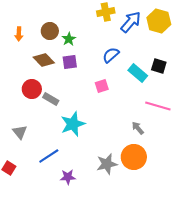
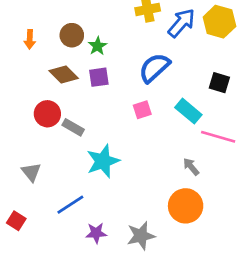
blue semicircle: (111, 55) -> (154, 68), size x1.4
cyan rectangle: (138, 73) -> (188, 111), moved
gray star: (107, 164) -> (141, 236), moved

